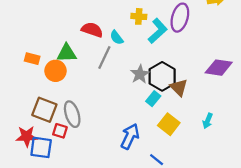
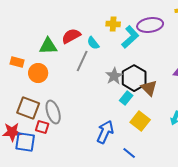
purple ellipse: (180, 18) -> (150, 25), turned 65
red semicircle: (92, 30) -> (71, 36), turned -48
green triangle: (67, 53) -> (48, 46), moved

